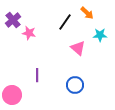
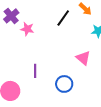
pink triangle: (78, 48) -> (83, 58), moved
blue circle: (75, 85) -> (64, 84), moved

